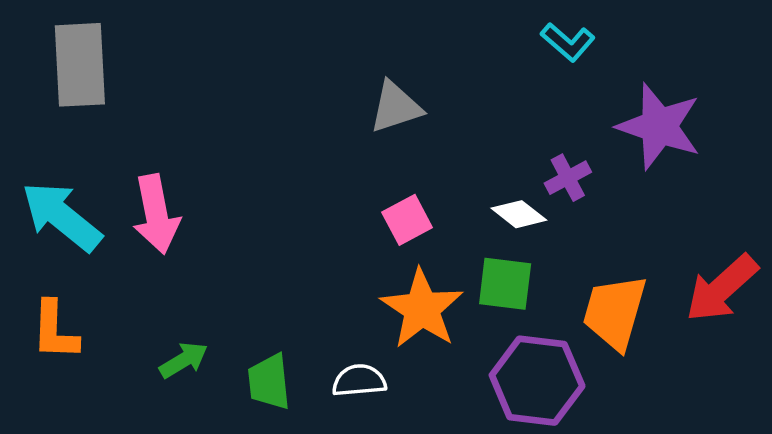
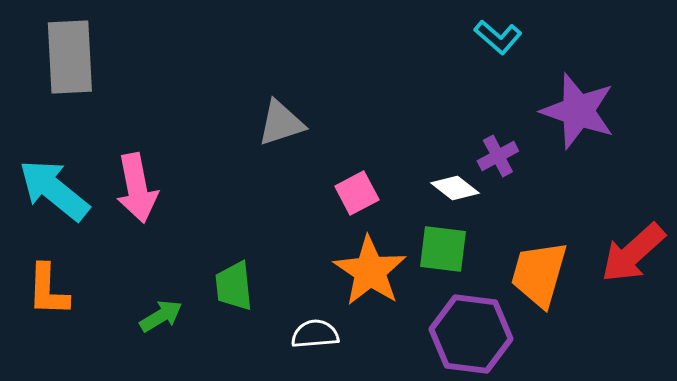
gray triangle: (396, 107) -> (281, 123), moved
green trapezoid: (269, 382) -> (234, 286), moved

